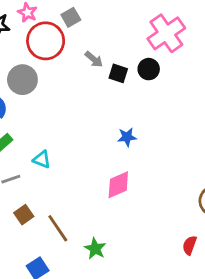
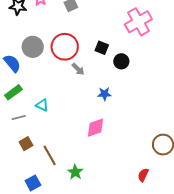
red circle: (46, 41) -> (65, 47), moved
gray arrow: (94, 59) -> (78, 69), moved
black circle: (149, 69) -> (121, 61), moved

